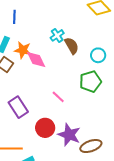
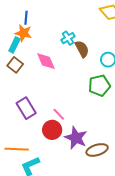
orange star: (23, 50) -> (23, 33), moved
pink line: (58, 97) -> (59, 114), moved

